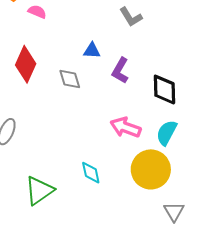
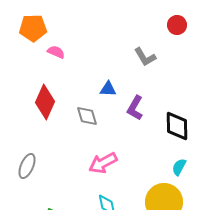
pink arrow: (126, 127) -> (103, 163), moved, turned -48
cyan semicircle: (167, 133) -> (179, 167), size x0.7

